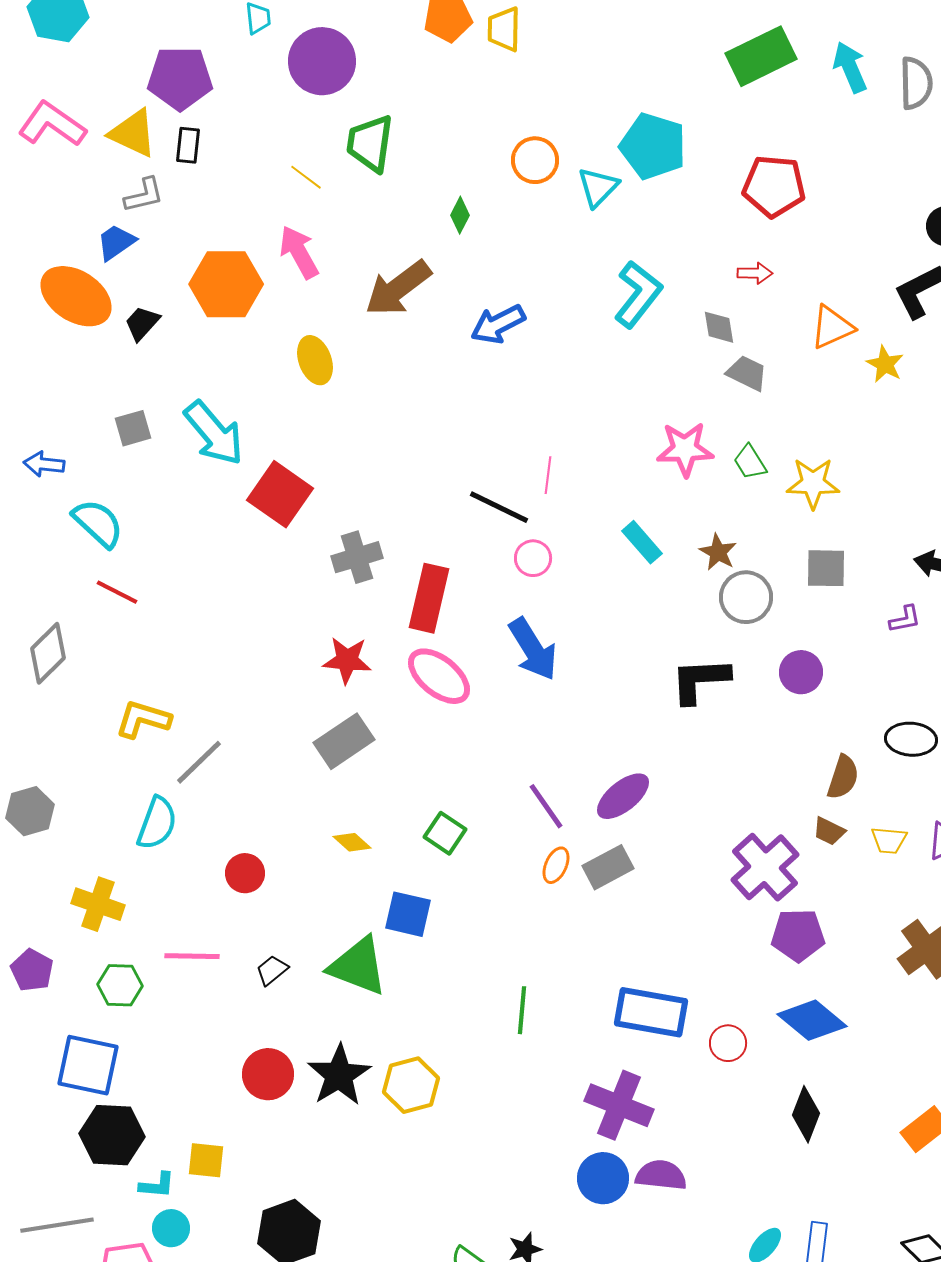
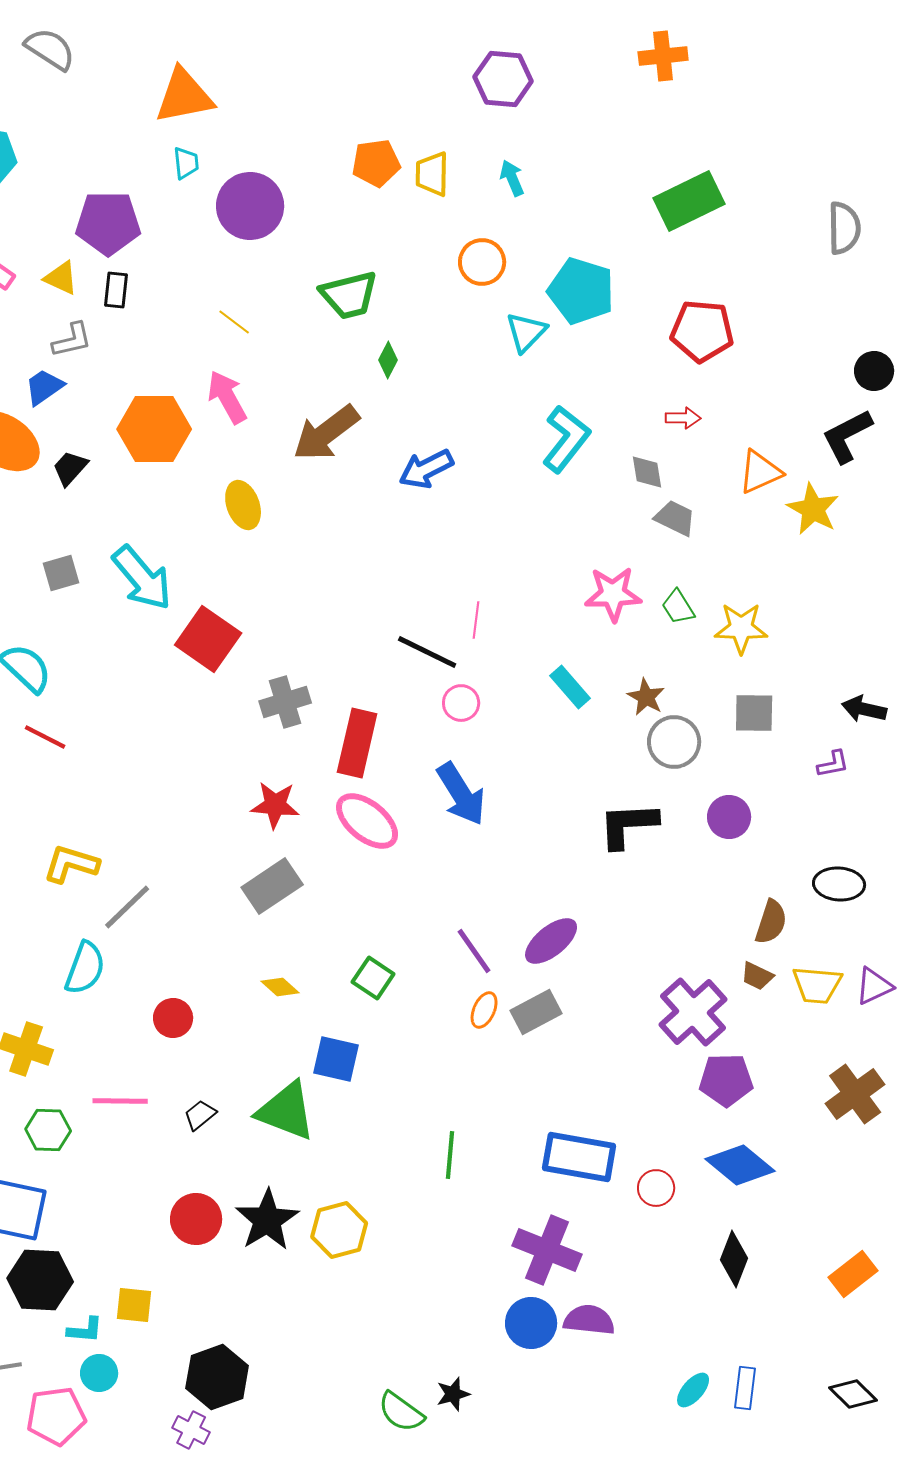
cyan arrow: (850, 67) -> (512, 178), moved, size x0.7
yellow triangle: (133, 133) -> (61, 278), size x0.7
green trapezoid: (370, 143) -> (349, 295), moved, turned -112
orange circle: (535, 160) -> (482, 262), moved
yellow star: (885, 364) -> (813, 509), size x1.4
yellow trapezoid: (889, 840) -> (817, 985), size x1.4

